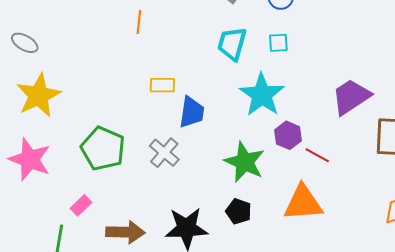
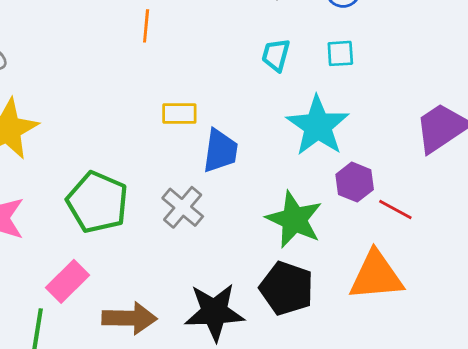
cyan trapezoid: (232, 44) -> (276, 55), size x0.7
pink rectangle: (81, 205) -> (68, 281), size x1.4
black pentagon: (239, 211) -> (287, 288), size x1.5

